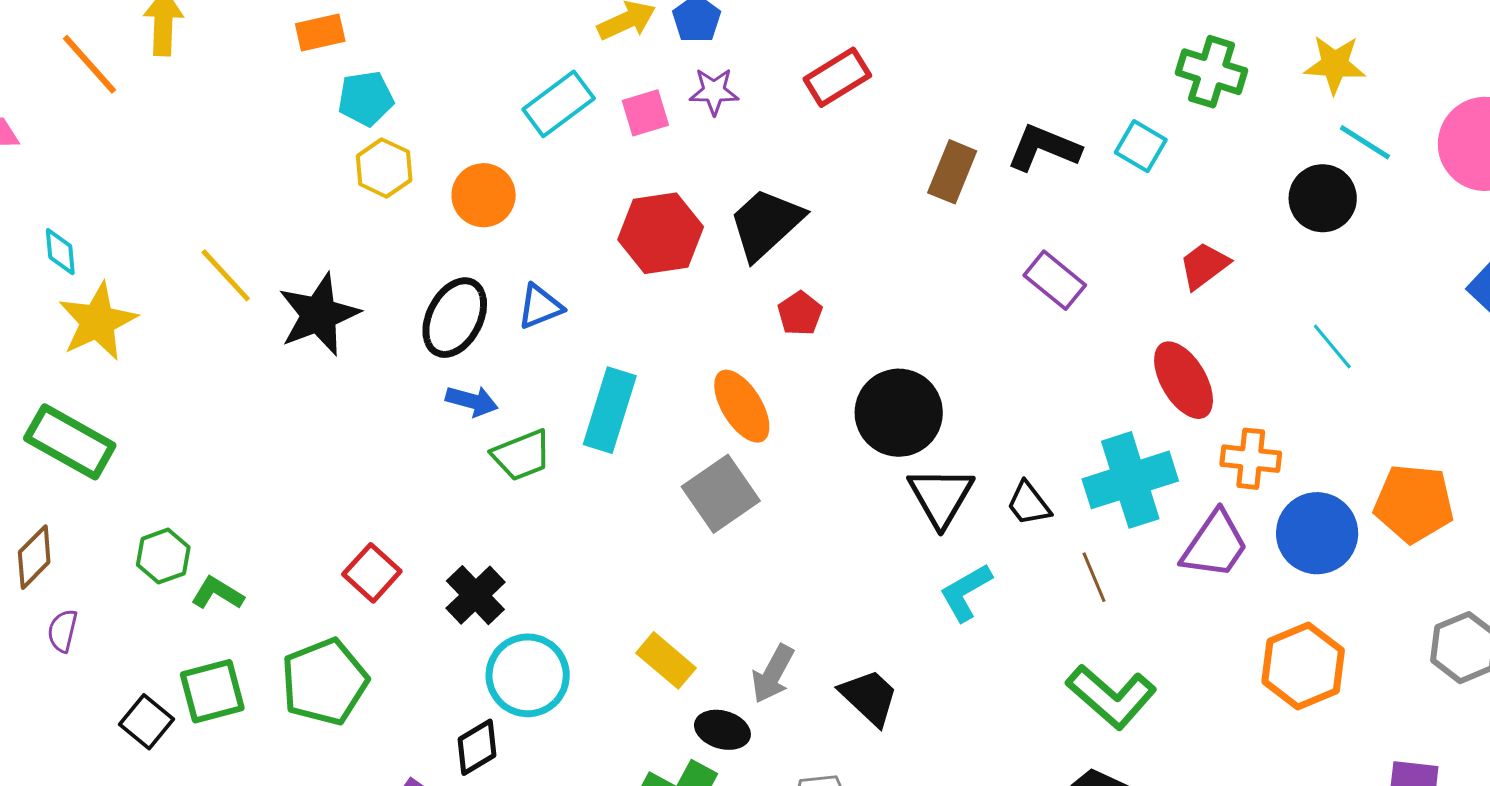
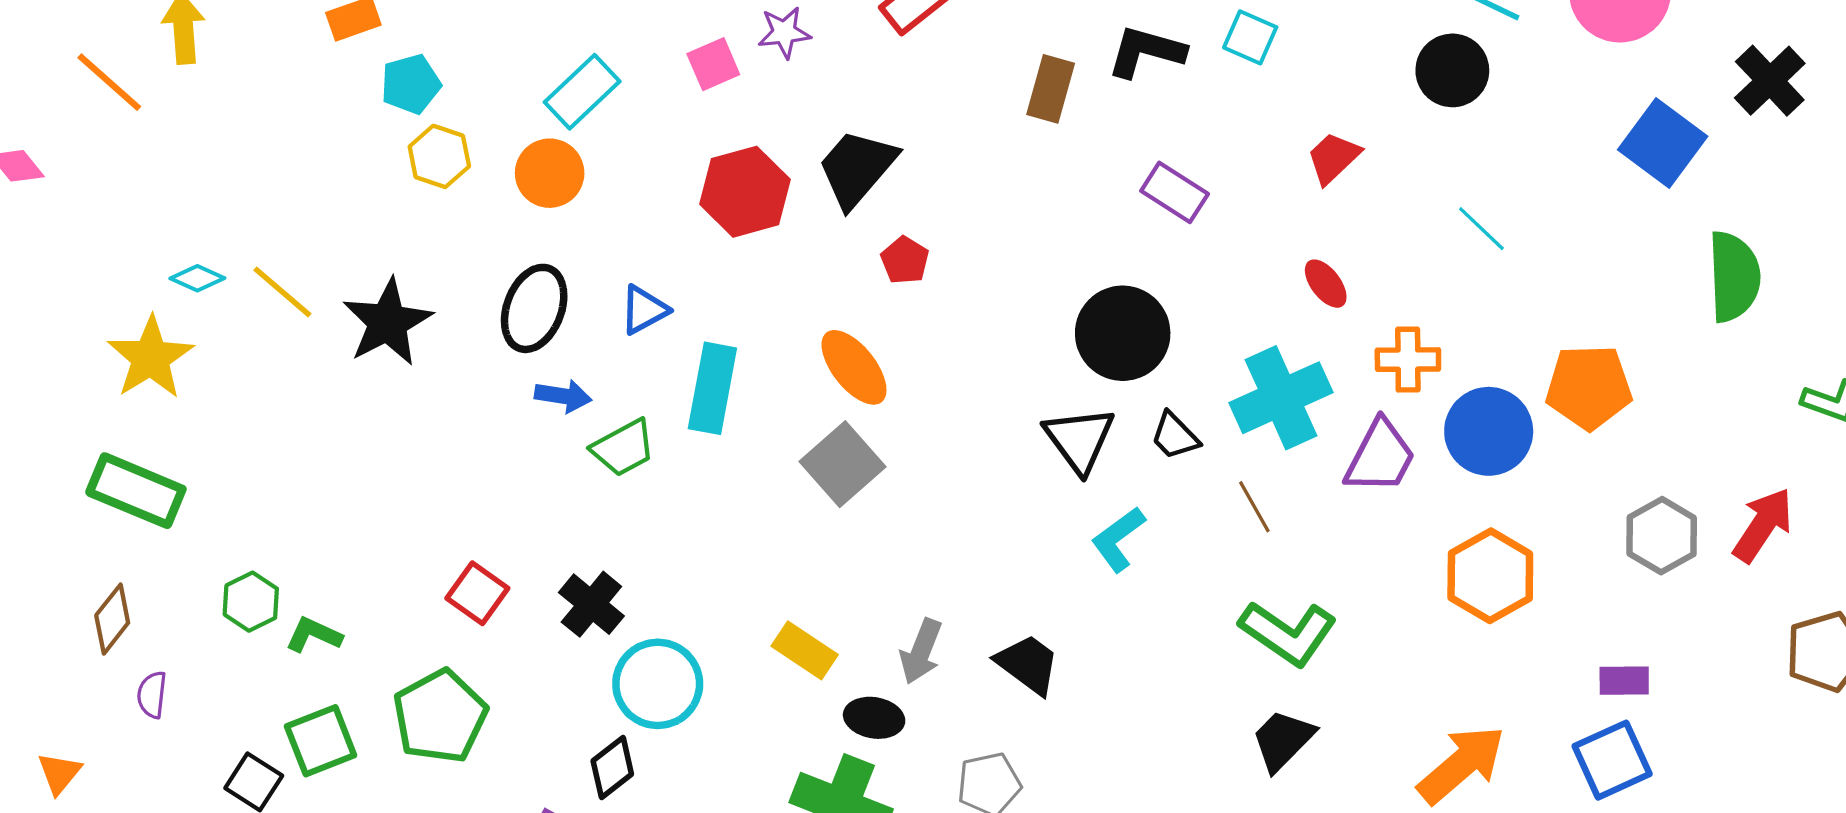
cyan rectangle: (559, 104) -> (582, 92), moved
cyan diamond: (60, 252) -> (197, 278), moved, turned -54
blue triangle: (540, 307) -> (644, 310), moved
red ellipse: (1184, 380) -> (1326, 284), size x0.6
black circle: (899, 413) -> (1123, 333), moved

